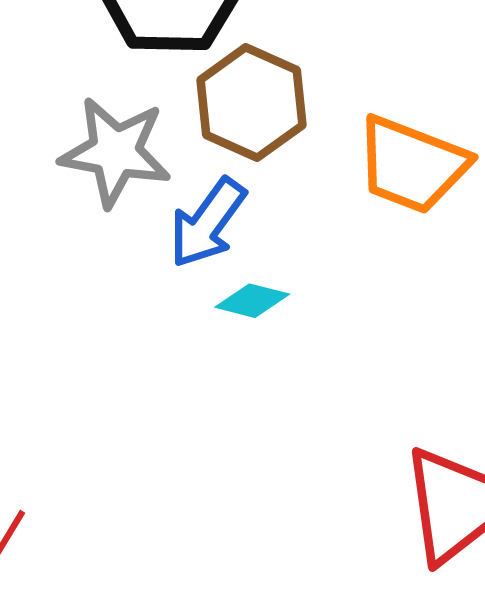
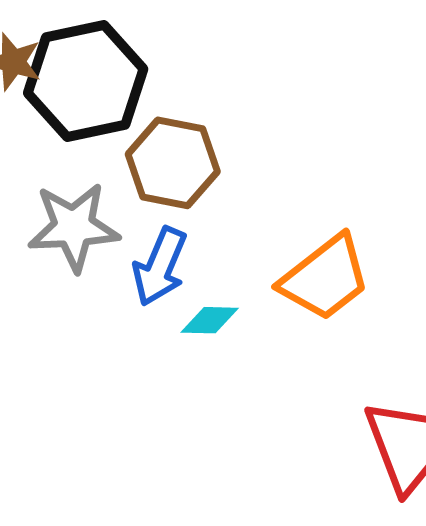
orange trapezoid: (412, 165) -> (325, 278), moved, turned -46

